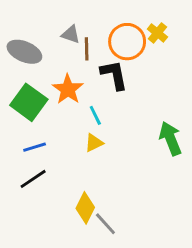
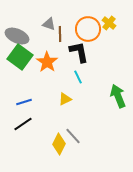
green square: (29, 102) -> (20, 57), moved
cyan line: (95, 115) -> (78, 77), moved
gray line: (105, 224) -> (73, 136), moved

